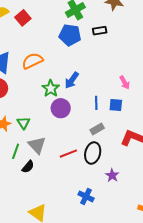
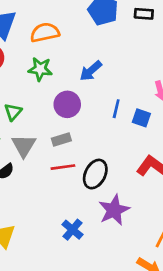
green star: (51, 88) -> (40, 69), moved, turned 30
gray rectangle: (97, 129) -> (61, 139), moved
purple star: (112, 175) -> (114, 210), size x1.6

